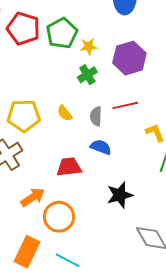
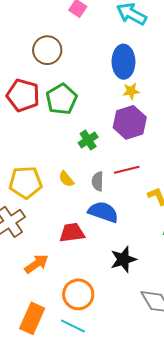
yellow star: (89, 47) -> (131, 91), moved
blue semicircle: (101, 147) -> (103, 212), size x1.4
orange circle: (59, 217) -> (78, 294), moved

